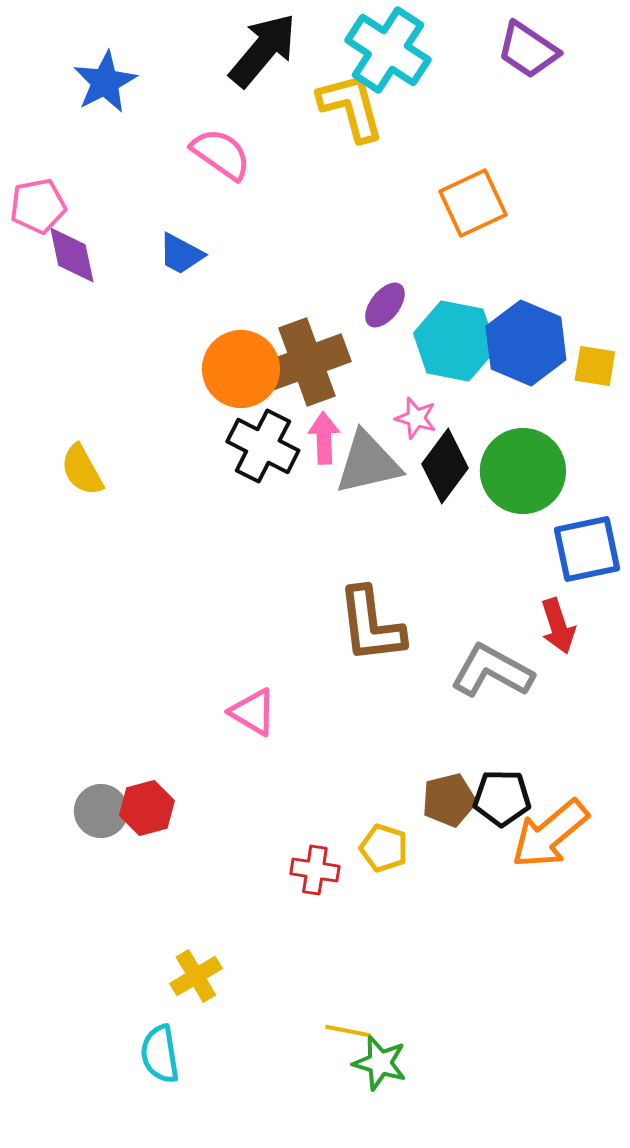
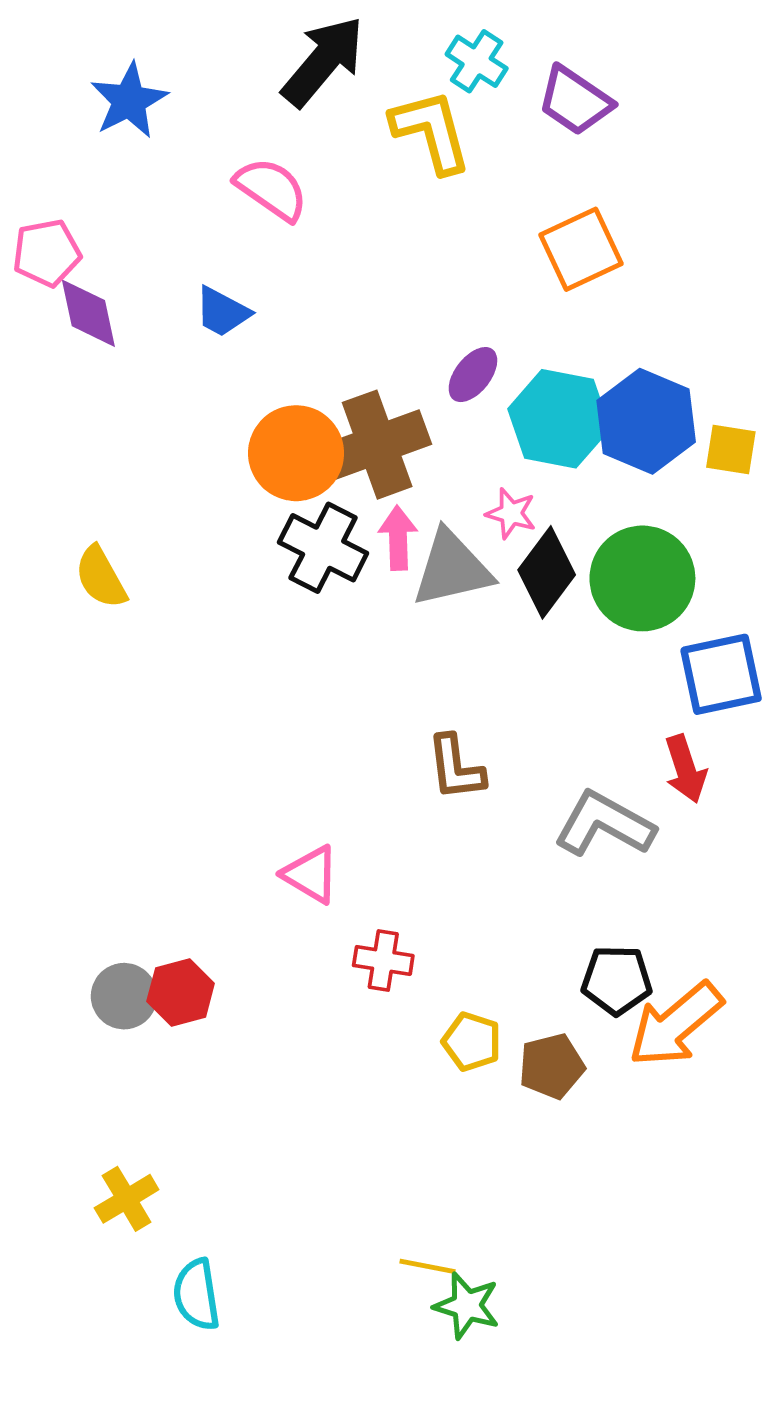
cyan cross: (388, 50) -> (477, 61), size x0.6
purple trapezoid: (528, 50) -> (575, 101), moved
brown L-shape: (371, 625) -> (456, 768), size x0.7
brown pentagon: (449, 800) -> (552, 1066), moved
red cross: (315, 870) -> (383, 961), moved
yellow cross: (196, 976) -> (127, 1199), moved

